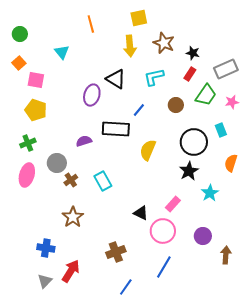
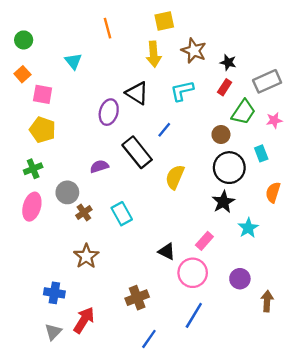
brown circle: (176, 105) -> (221, 135), moved
black rectangle: (116, 129) -> (137, 152), turned 48

